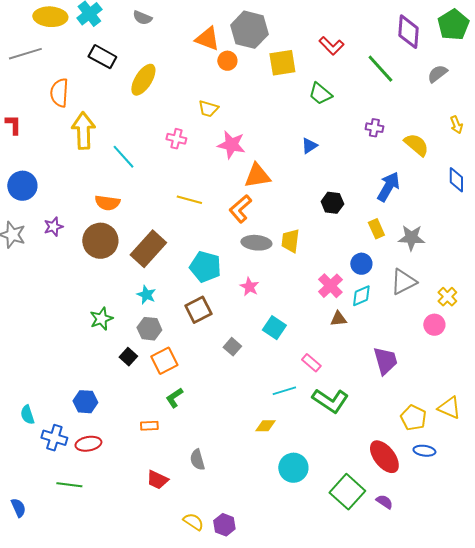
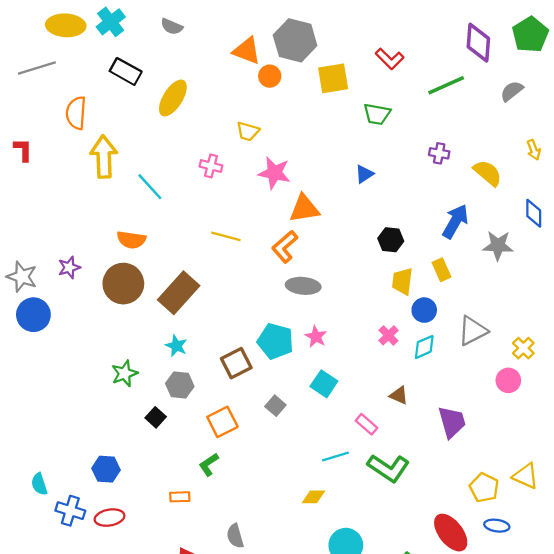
green line: (380, 69) -> (446, 85), turned -72
green trapezoid: (320, 94) -> (377, 114), turned -30
blue circle: (22, 186) -> (33, 315), moved
gray star: (411, 238) -> (498, 246), moved
yellow trapezoid: (290, 241) -> (402, 281), moved
cyan pentagon: (205, 267) -> (275, 341), moved
pink cross: (330, 286) -> (388, 335), size x0.7
pink star: (249, 287) -> (316, 337), moved
brown triangle: (338, 319) -> (399, 395), moved, turned 30
orange square: (164, 361) -> (222, 422), moved

